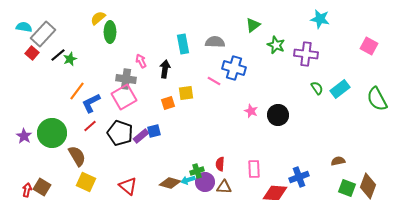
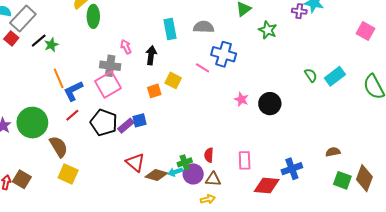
purple cross: (306, 54) -> (299, 11), moved, size x0.6
orange line: (77, 91) -> (59, 78), turned -60
yellow square: (186, 93) -> (173, 80), turned 35
red triangle: (128, 186) -> (135, 162), moved

